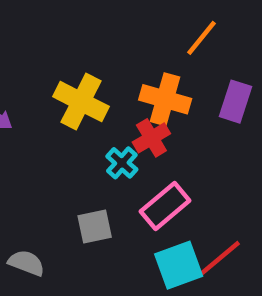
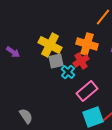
gray square: (95, 227) -> (56, 61), moved
gray semicircle: (26, 263) -> (26, 116), turned 35

